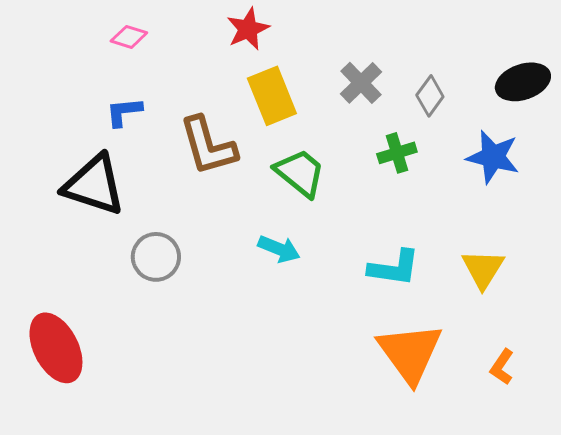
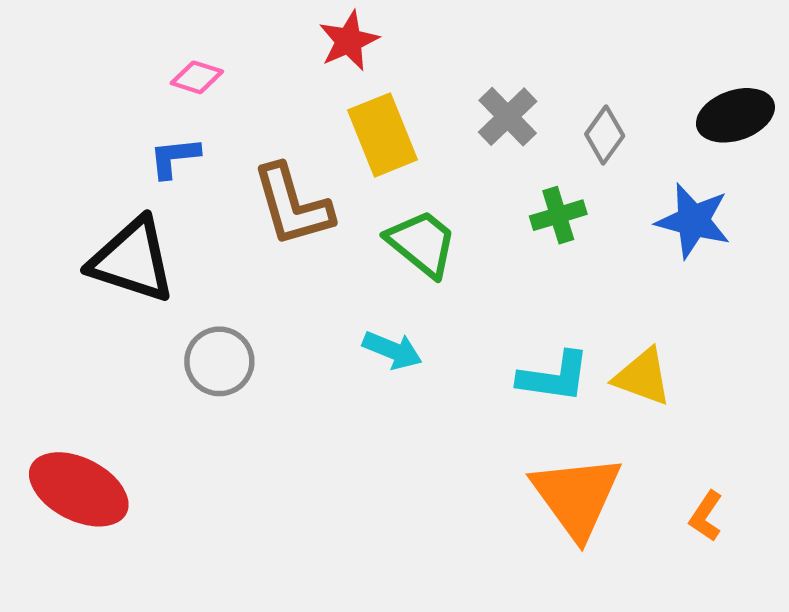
pink diamond: (129, 37) -> (197, 77), moved
yellow triangle: (483, 269) -> (643, 377), moved, turned -42
red ellipse: (56, 348) -> (79, 489), turned -36

